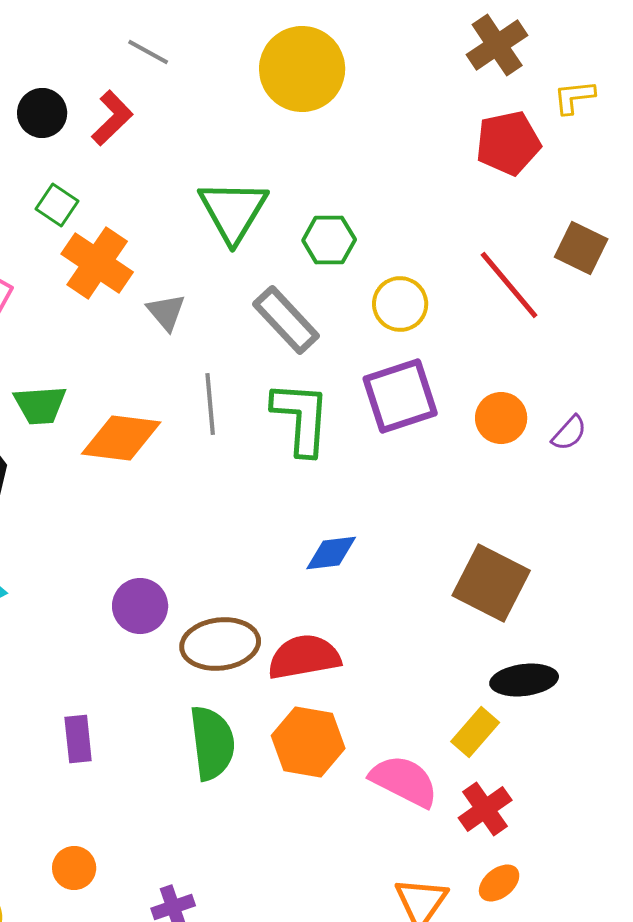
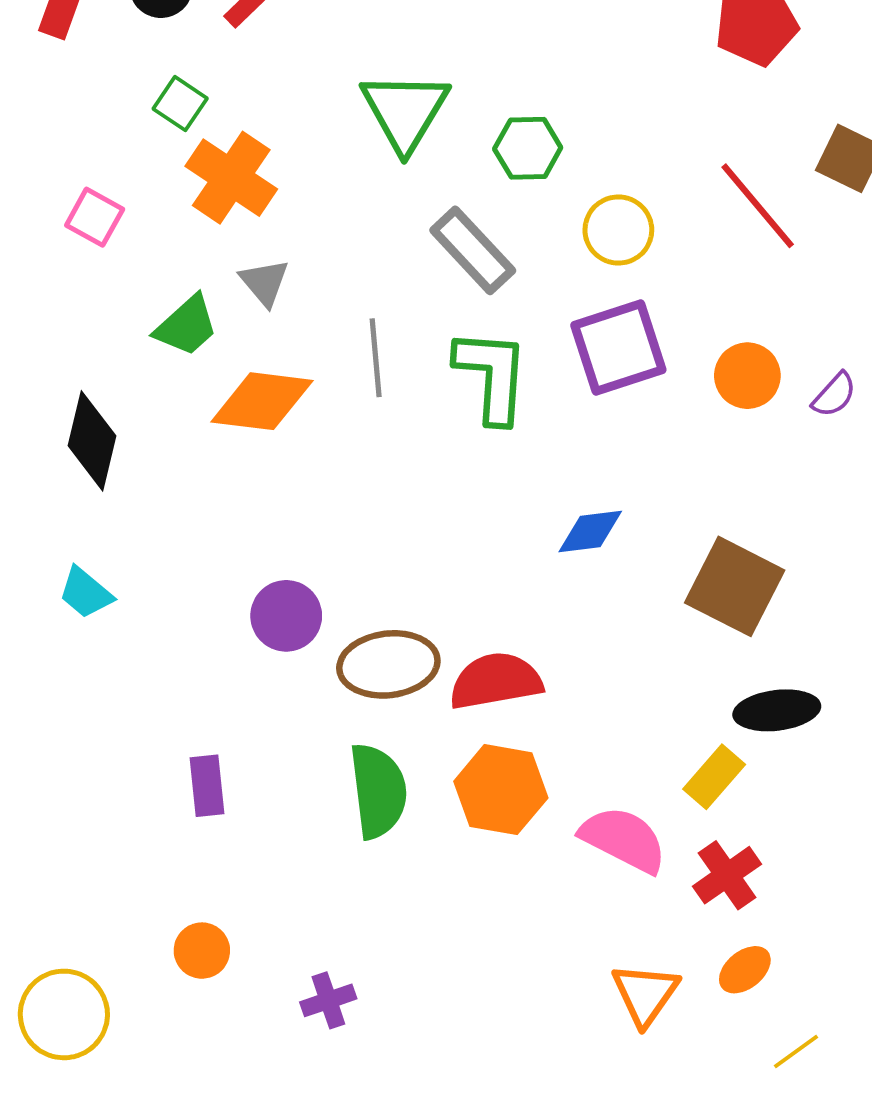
gray triangle: (166, 312) -> (264, 282), moved
green trapezoid: (40, 405) -> (187, 326), moved, turned -38
blue diamond: (331, 553) -> (590, 532), moved

